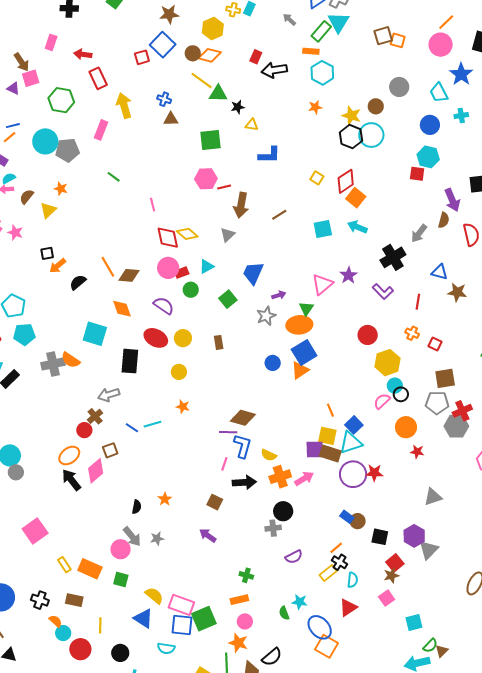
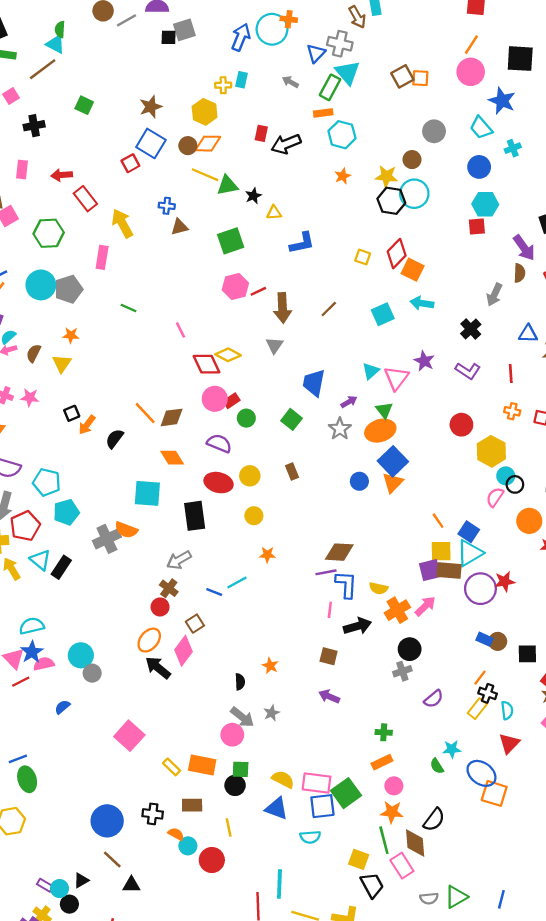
black cross: (393, 257) -> (471, 329), size x0.7
cyan triangle: (207, 266) -> (371, 371), moved
black circle: (120, 653) -> (235, 785), moved

